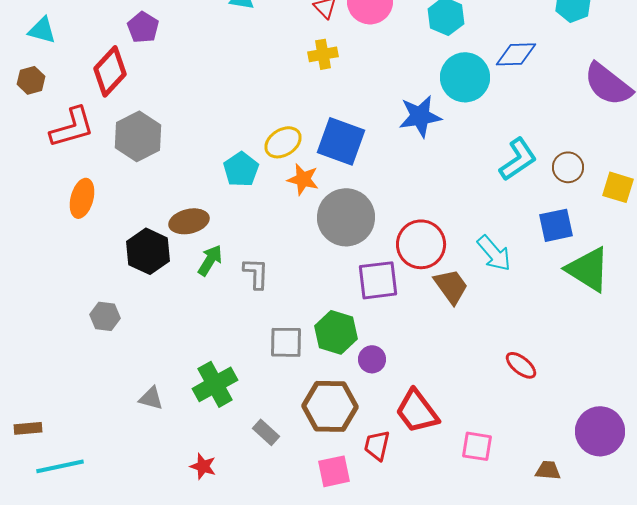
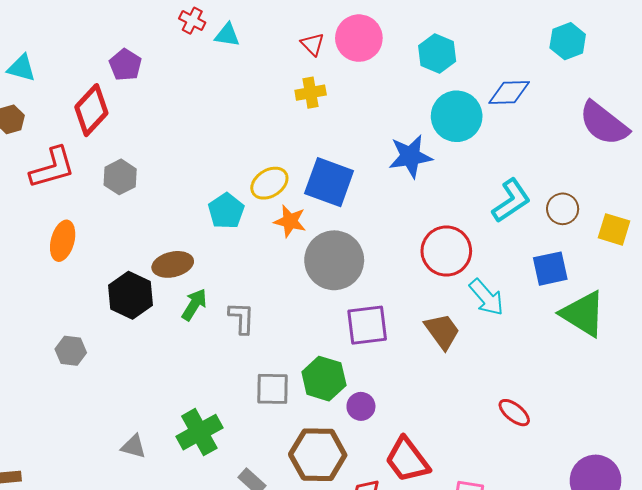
gray hexagon: (138, 136) -> (120, 177), size x0.7
red circle: (421, 244) -> (446, 251), moved
gray hexagon: (105, 316) -> (71, 351), moved

